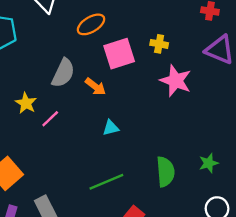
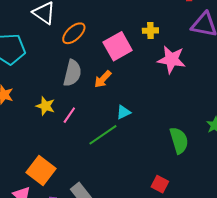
orange ellipse: (91, 24) -> (74, 33), moved
orange arrow: (95, 87) -> (103, 79), turned 108
green line: (106, 182) -> (103, 135), moved

